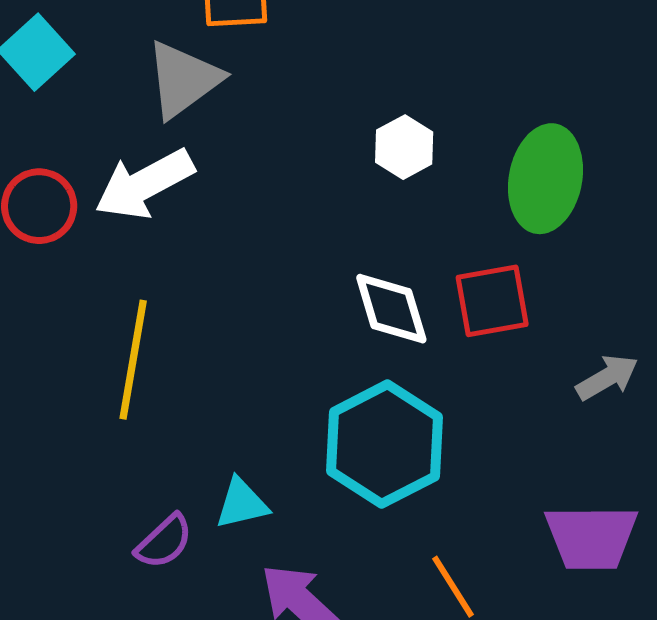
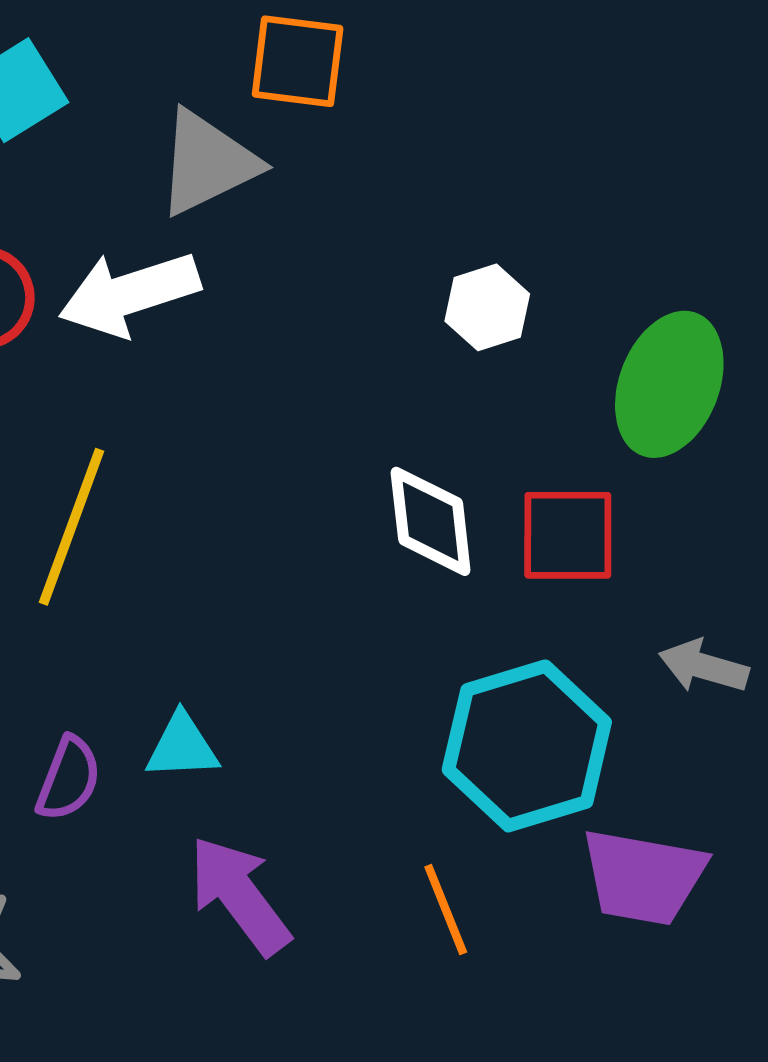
gray arrow: (607, 377) -> (704, 666), turned -144
cyan hexagon: (385, 444) -> (527, 746), moved
purple semicircle: (164, 542) -> (69, 779), turned -36

